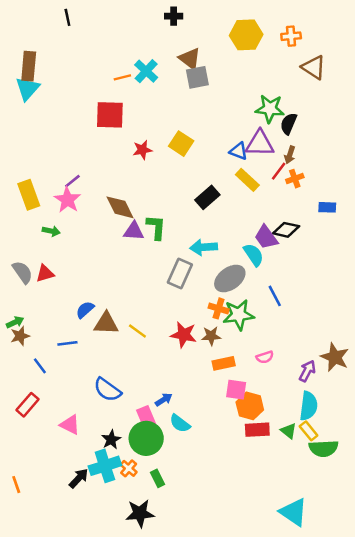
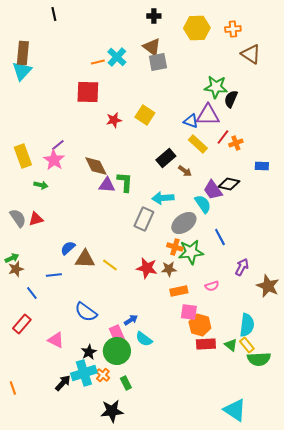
black cross: (174, 16) -> (154, 16), moved
brown arrow: (290, 155) -> (185, 171), moved, turned -72
purple arrow: (307, 371) -> (242, 267), moved

